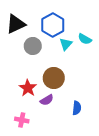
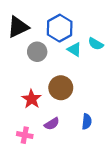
cyan triangle: (66, 44) -> (74, 49), turned -40
purple semicircle: (47, 100) -> (52, 124), moved

